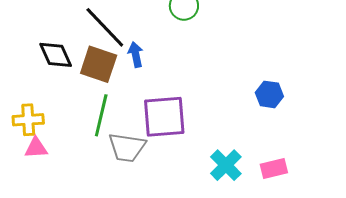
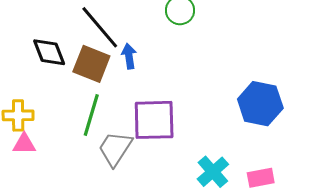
blue hexagon: (269, 94) -> (260, 104), size x1.6
gray trapezoid: (127, 147) -> (115, 149), turned 111

